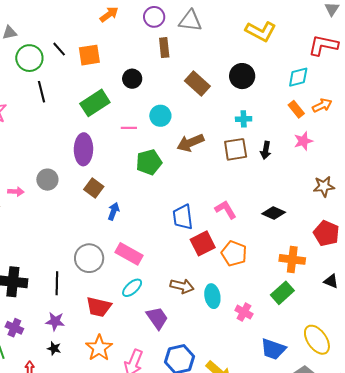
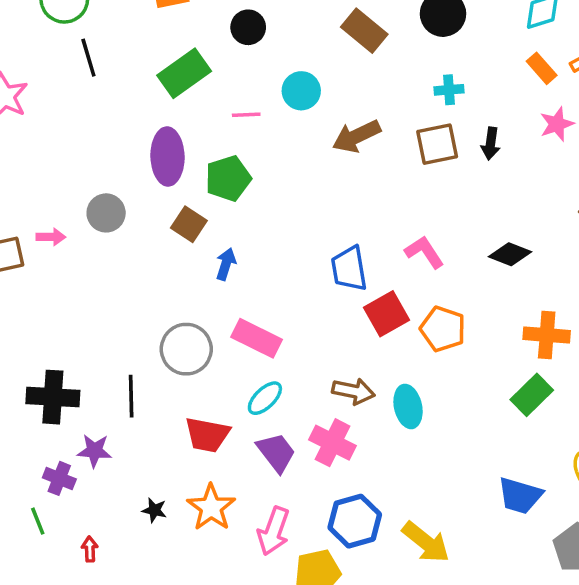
green pentagon: (149, 162) -> (228, 178), moved
pink cross: (244, 312) -> (333, 443), moved, size x1.4
purple trapezoid: (157, 318) -> (276, 452), moved
purple star: (55, 321) -> (94, 451), moved
black star: (54, 348) -> (154, 510), moved

